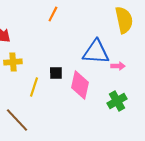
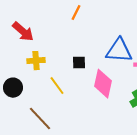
black square: (56, 73) -> (79, 63), moved
yellow line: (34, 87) -> (57, 86), turned -54

